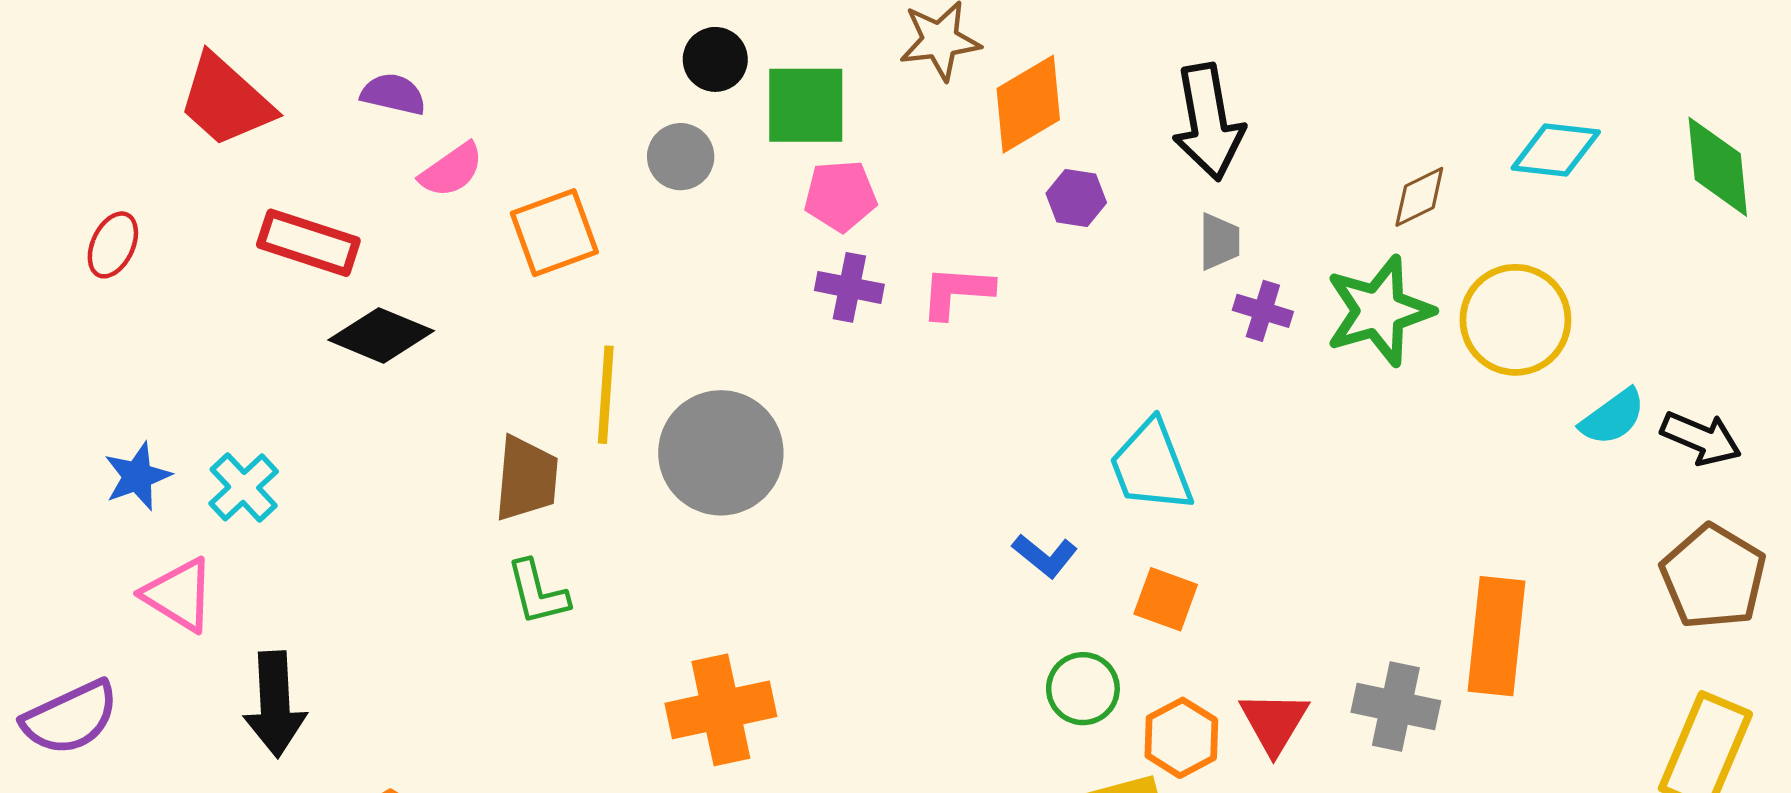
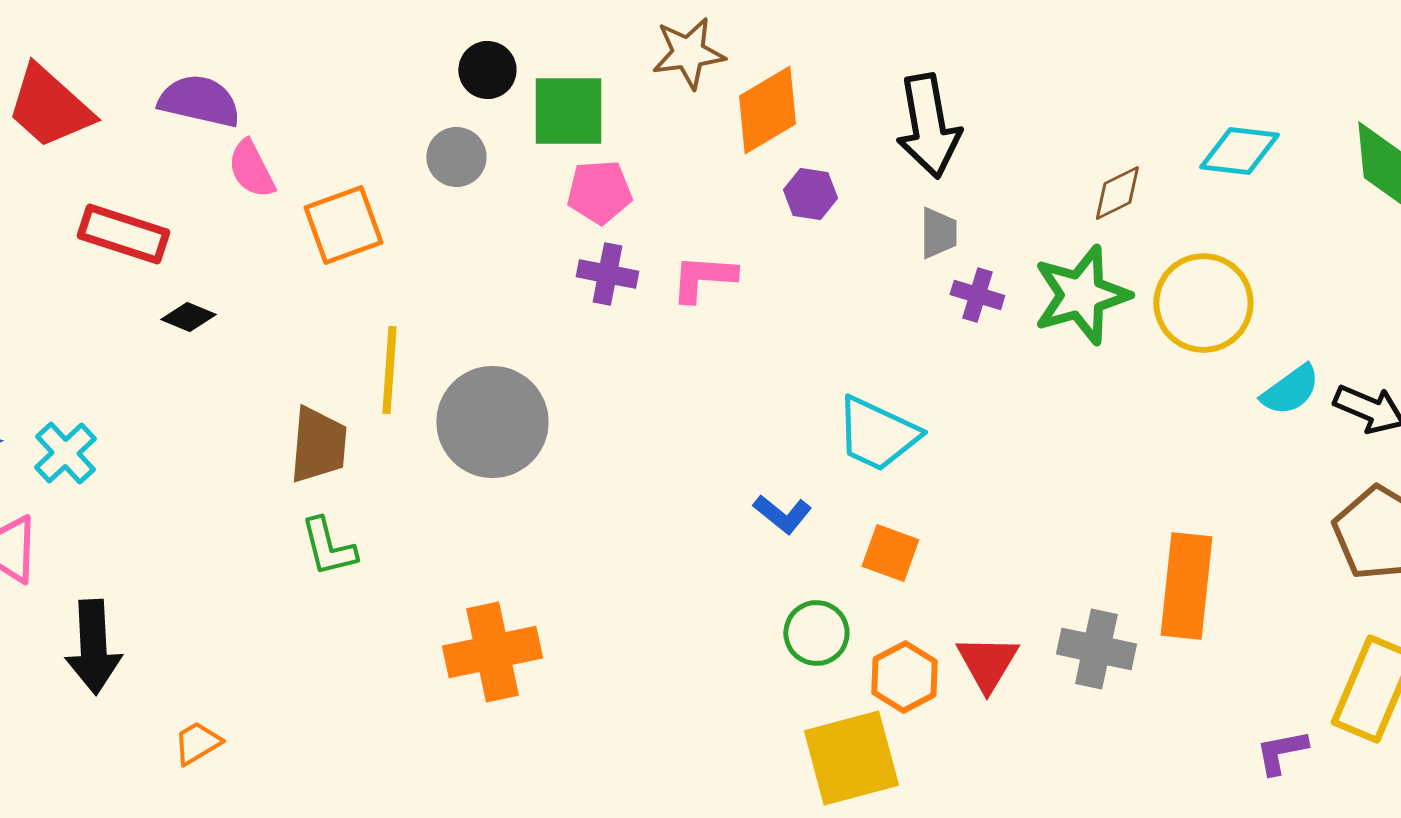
purple semicircle: (393, 94) -> (199, 101), size x1.4
pink semicircle: (452, 170) -> (251, 169), turned 98
black diamond: (381, 335) -> (188, 317), size x0.6
cyan trapezoid: (1151, 466) -> (877, 434), turned -44

